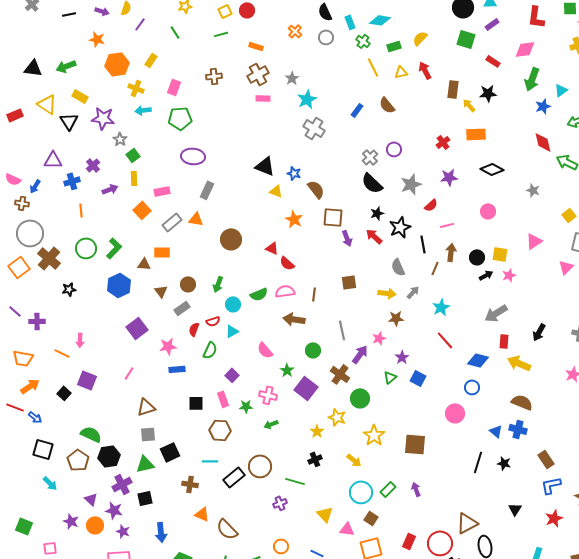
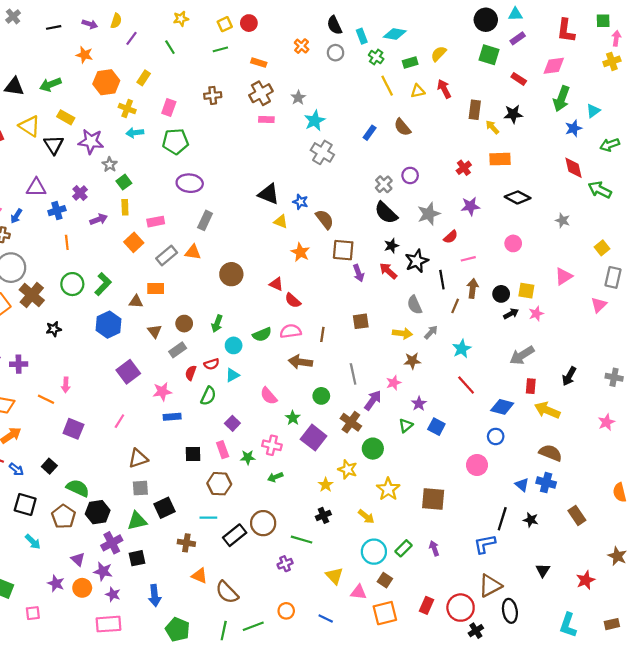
black square: (64, 393) -> (49, 466), moved
blue L-shape: (551, 485) -> (485, 544), moved

